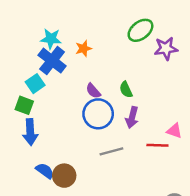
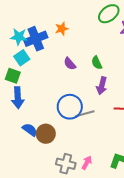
cyan star: (51, 39) -> (19, 37), moved
blue cross: (52, 61) -> (36, 39), turned 30
blue circle: (98, 114) -> (70, 107), moved

